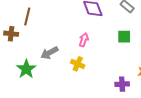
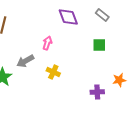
pink arrow: (84, 40) -> (47, 43), moved

